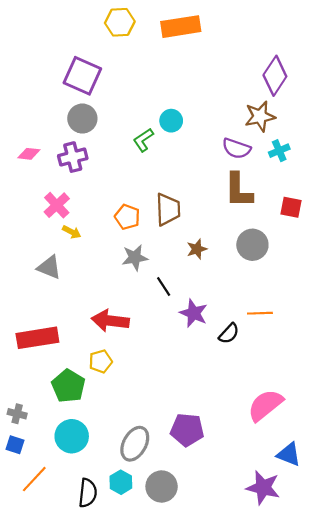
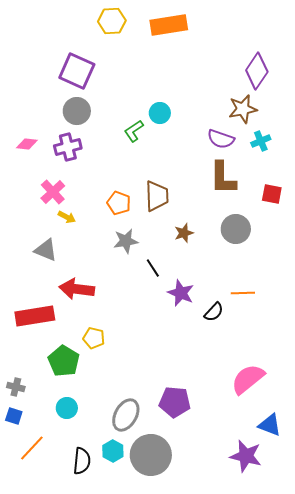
red arrow: (110, 321) -> (77, 289), moved
yellow pentagon: (101, 361) -> (94, 338), turned 30
cyan circle: (72, 436) -> (67, 408), size x0.7
gray circle: (162, 486) -> (151, 455), size x1.4

